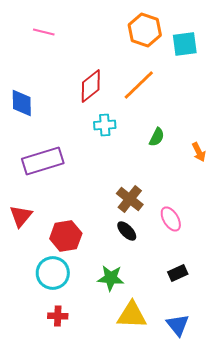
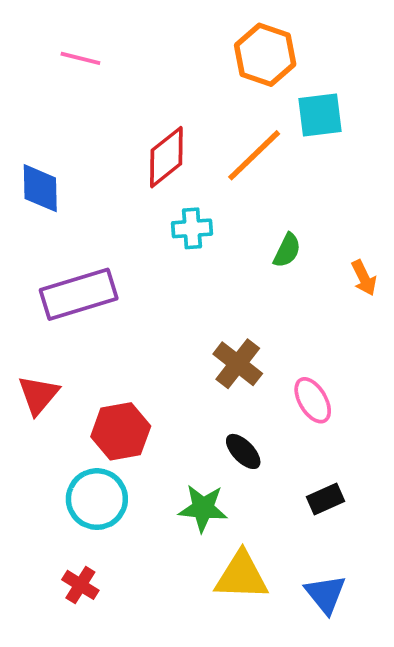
cyan square: (185, 44) -> (320, 115), moved
black ellipse: (127, 231) -> (243, 451), moved
red cross: (58, 316) -> (80, 585), moved, turned 30

